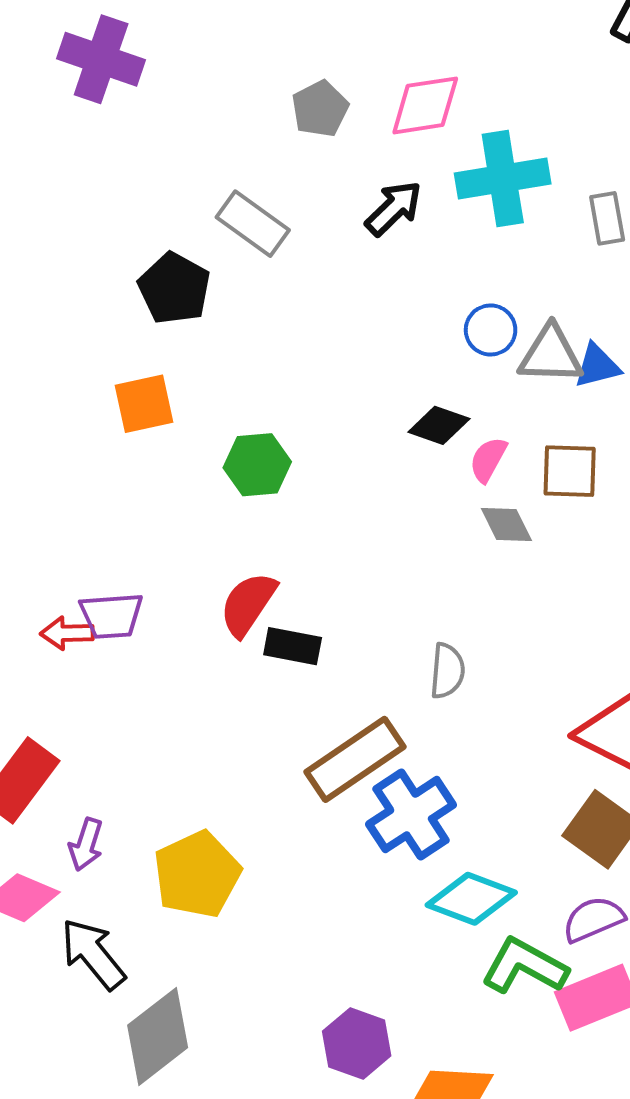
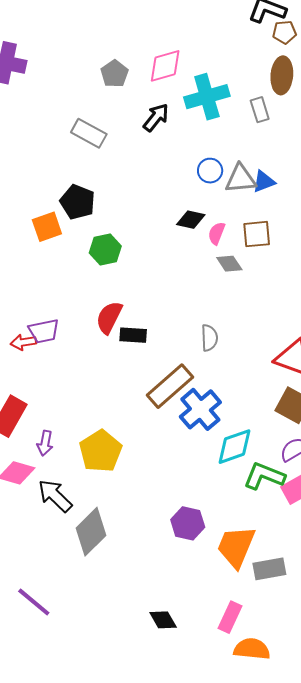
black pentagon: (174, 288) -> (78, 202), moved
cyan diamond: (471, 899) -> (234, 447), turned -33

